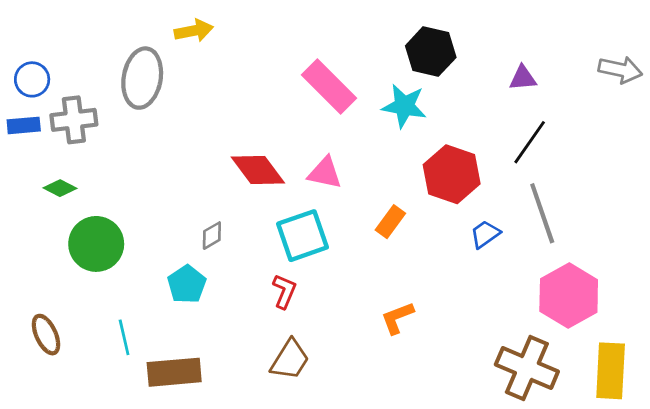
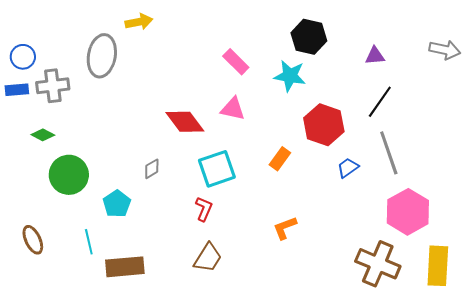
pink rectangle: (329, 86) -> (236, 62), size x0.7
pink triangle: (325, 173) -> (233, 109), moved
cyan pentagon: (187, 284) -> (117, 204), moved

